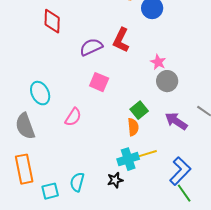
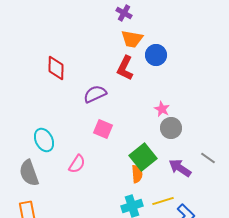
red L-shape: (121, 40) -> (125, 68), moved
green square: (139, 110) -> (143, 157), size x1.5
yellow line: (146, 154) -> (163, 201), moved

